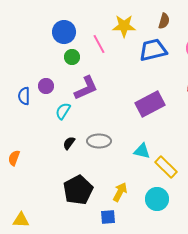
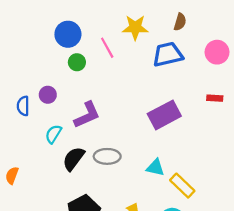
purple L-shape: (86, 88) -> (87, 115), moved
cyan semicircle: (63, 111) -> (53, 134), moved
black semicircle: (69, 143) -> (74, 159), size x1.6

